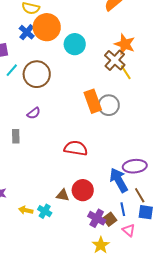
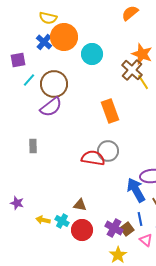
gray circle: (109, 105) -> (108, 151), moved
purple semicircle: (34, 113) -> (51, 107), moved, size x1.6
red circle: (83, 190) -> (82, 230), moved

